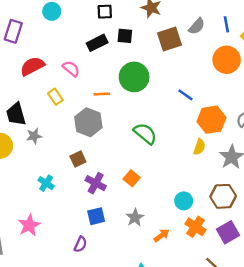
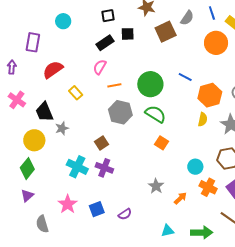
pink semicircle: (71, 69) -> (100, 67), moved, turned -91
green circle: (134, 77) -> (150, 84), moved
gray hexagon: (88, 122) -> (120, 112), moved
orange square: (132, 178) -> (161, 143), moved
cyan cross: (46, 183) -> (77, 167), size x1.5
purple cross: (96, 183) -> (104, 168), moved
blue square: (96, 216) -> (97, 209), moved
purple semicircle: (80, 244) -> (125, 214), moved, turned 40

